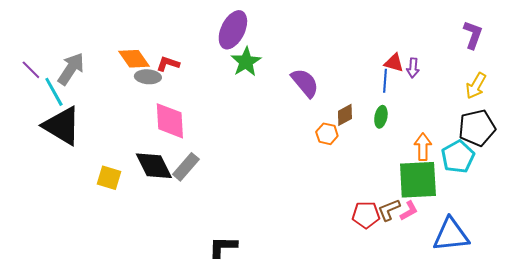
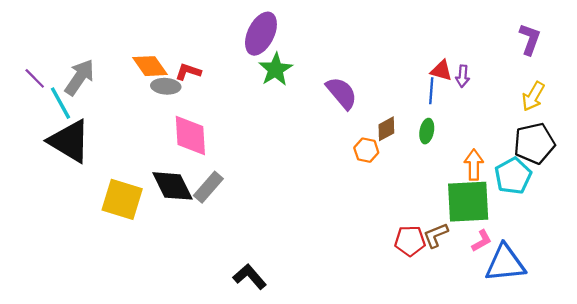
yellow square: (109, 178) -> (122, 199), size x1.5
pink L-shape: (409, 211) -> (482, 241), moved
black L-shape: (223, 247) -> (250, 277), turned 48

